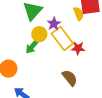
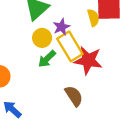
green arrow: (32, 46) -> (47, 59), moved
red star: (78, 48) -> (88, 60), size x1.6

